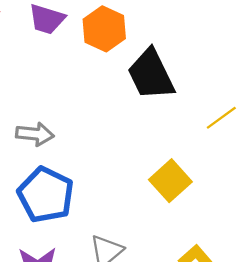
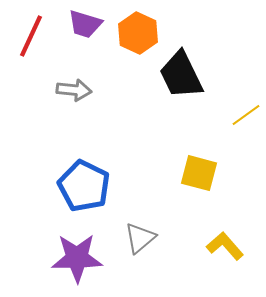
gray arrow: (35, 134) -> (74, 90), moved
yellow square: (170, 181) -> (199, 173), turned -33

